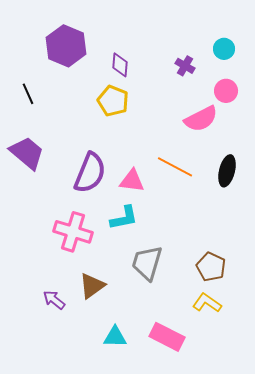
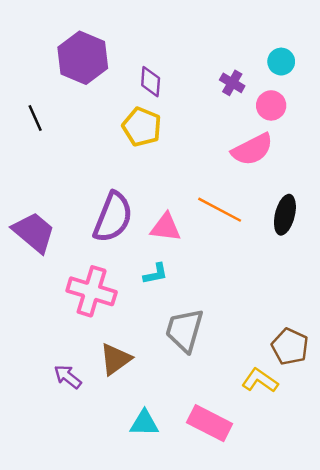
pink circle: (226, 91) -> (271, 105), moved
purple trapezoid: (27, 153) -> (34, 232), moved
cyan L-shape: (124, 218) -> (156, 274), size x0.7
brown pentagon: (211, 267) -> (290, 347), moved

